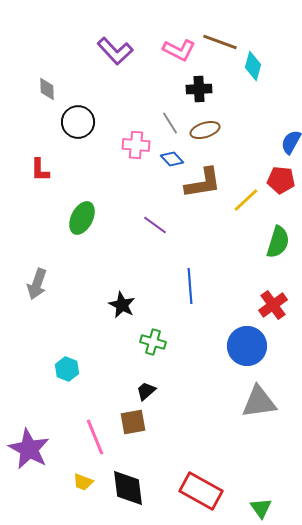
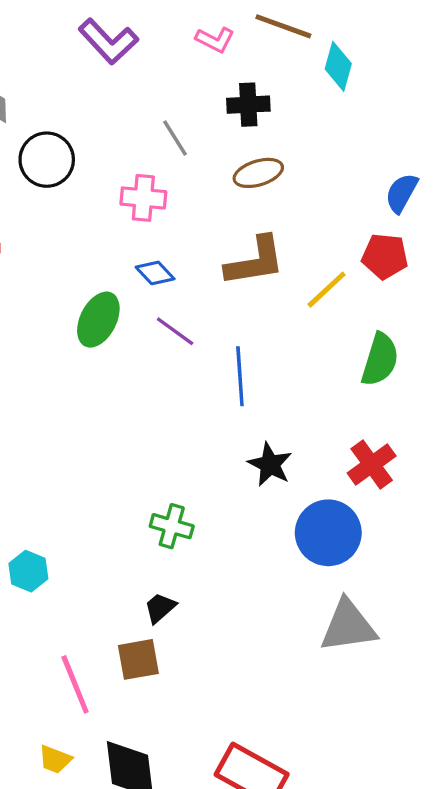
pink L-shape: (179, 50) -> (215, 40), size x0.7
gray line: (170, 123) -> (175, 138), moved
blue diamond: (172, 159) -> (155, 273), moved
green ellipse: (82, 218) -> (98, 320), moved
blue line: (190, 286) -> (240, 376), moved
black star: (122, 305) -> (270, 465), moved

